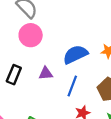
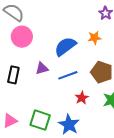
blue line: (72, 86) -> (68, 75), turned 60

